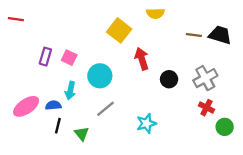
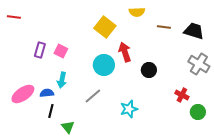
brown line: (194, 35) -> (164, 27), moved
cyan circle: (100, 76) -> (104, 65), moved
gray cross: (205, 78) -> (199, 64), moved, turned -30
green triangle: (82, 134) -> (68, 127), moved

